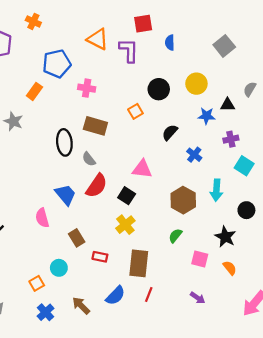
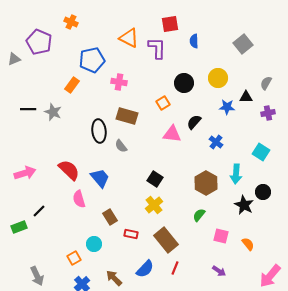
purple cross: (231, 139) -> (268, 113), moved
pink triangle: (142, 169) -> (172, 134), moved
red semicircle: (97, 186) -> (69, 170), moved, turned -80
black star: (225, 237) -> (244, 205), moved
brown rectangle: (139, 263) -> (166, 240), turned -45

